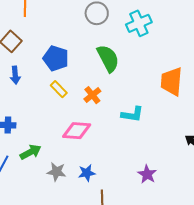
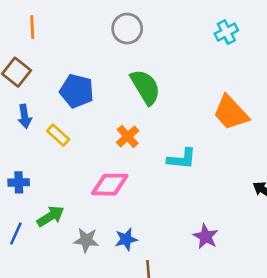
cyan cross: (139, 23) -> (226, 32), moved, size x0.7
orange trapezoid: (171, 82) -> (231, 113), turned -44
yellow rectangle: (59, 89) -> (58, 135), moved

